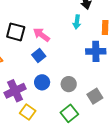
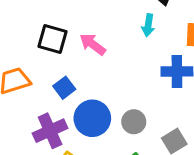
blue square: (39, 56) -> (64, 88), moved
blue circle: (42, 82) -> (92, 118), size x1.5

